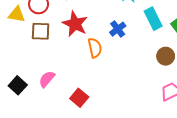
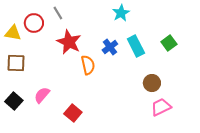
cyan rectangle: (153, 19) -> (136, 46), moved
brown square: (41, 31) -> (16, 63), moved
brown circle: (166, 56) -> (152, 83), moved

